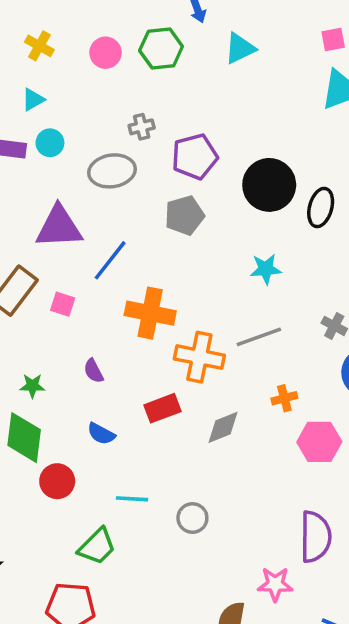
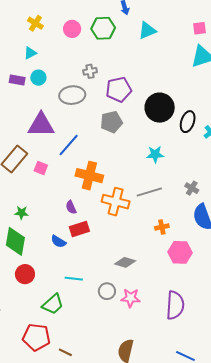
purple semicircle: (93, 371) -> (71, 207), moved
red rectangle: (163, 408) -> (79, 229), moved
gray diamond: (223, 427) -> (125, 262), moved, turned 35
red circle: (57, 481) -> (25, 274), moved
pink star: (275, 584) -> (131, 298), moved

